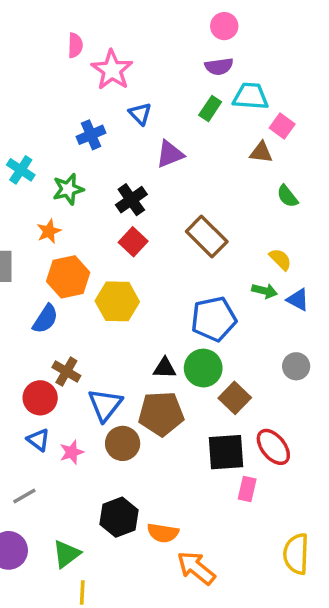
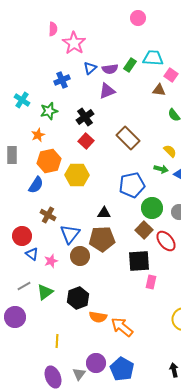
purple semicircle: (219, 66) -> (110, 69), moved
blue triangle: (140, 114) -> (90, 68), turned 32
green circle: (203, 368) -> (152, 208), moved
red circle: (40, 398) -> (22, 236), moved
red ellipse: (273, 447) -> (166, 241), moved
orange semicircle: (163, 533) -> (98, 317), moved
green triangle: (66, 554) -> (45, 292), moved

